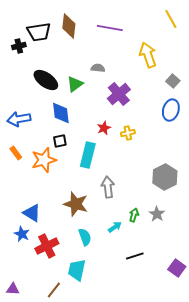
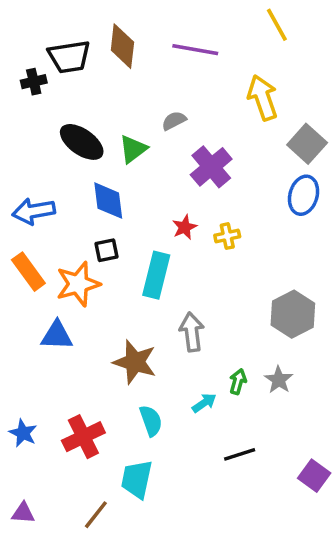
yellow line: (171, 19) -> (277, 25), moved
gray semicircle: (98, 68) -> (174, 121), turned -32
gray square: (173, 81) -> (307, 144), size x1.5
orange rectangle: (16, 153) -> (28, 272), size x1.5
blue triangle: (32, 213) -> (57, 335), moved, turned -30
blue star: (22, 234) -> (23, 433), moved

